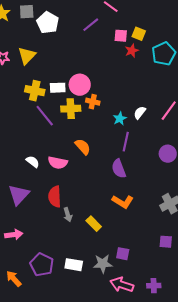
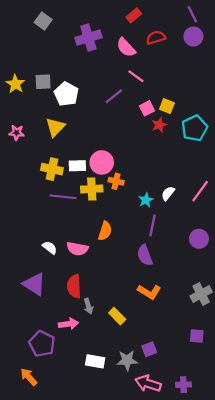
pink square: (121, 36) -> (147, 108), turned -32
yellow triangle: (27, 56) -> (55, 127), moved
purple line: (45, 116) -> (63, 197), turned -45
orange semicircle: (83, 147) -> (105, 231), turned 60
purple triangle: (19, 195) -> (34, 284), turned -40
pink arrow: (14, 235) -> (69, 324), moved
purple square: (123, 254) -> (149, 349), turned -32
purple pentagon: (42, 265) -> (42, 344), moved

